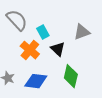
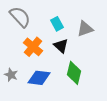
cyan rectangle: (43, 32) -> (57, 24), moved

